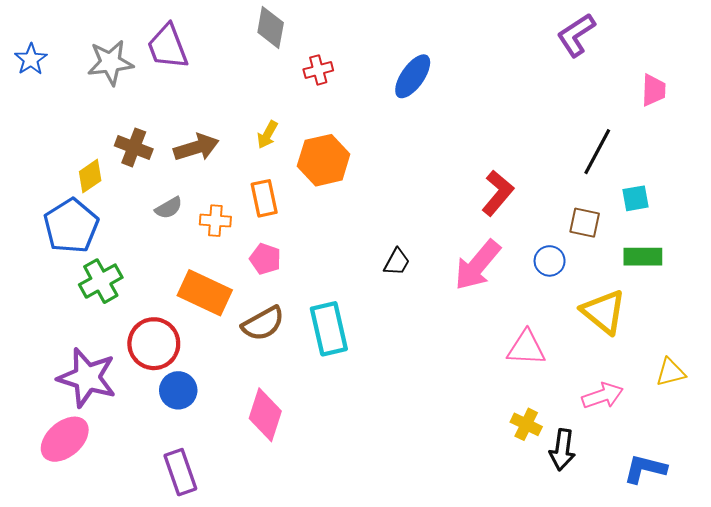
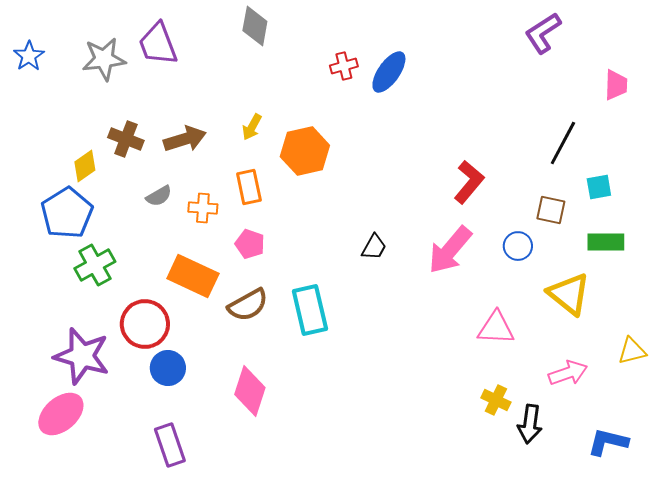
red cross: (318, 70) -> (344, 66), moved

